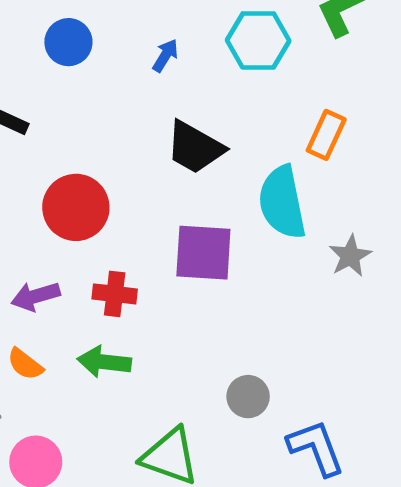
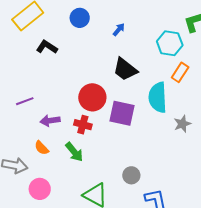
cyan hexagon: (258, 40) -> (170, 43), moved
red circle: (76, 207) -> (92, 97), moved
green arrow: (104, 362) -> (74, 152), turned -145

